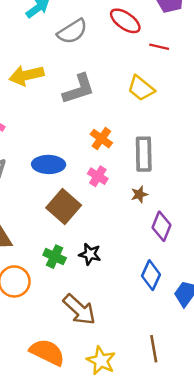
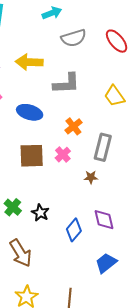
blue ellipse: (49, 164) -> (30, 112), moved
brown square: (64, 206) -> (32, 156), moved, turned 32
purple diamond: (161, 226) -> (104, 220), moved, turned -50
blue diamond: (151, 275) -> (74, 230), moved

